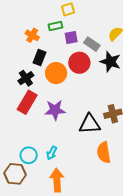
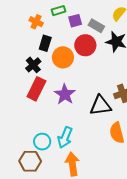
purple star: (55, 110) -> (65, 94), turned -30
cyan arrow: (52, 153) -> (65, 137), size x1.5

